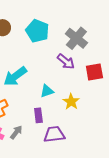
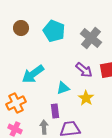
purple arrow: (66, 61) -> (84, 70), moved
gray arrow: (16, 132) -> (44, 127), moved, turned -40

